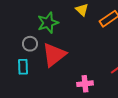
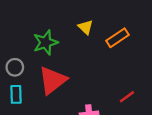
gray circle: (30, 44) -> (15, 67), moved

